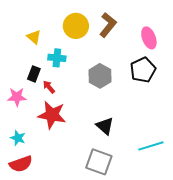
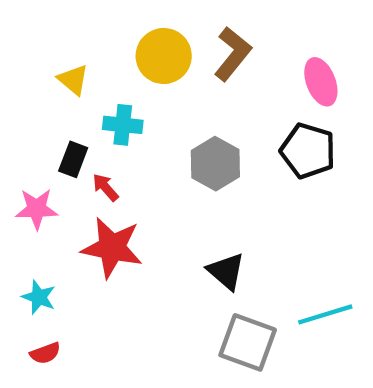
black pentagon: (143, 70) -> (308, 151), turned -30
gray square: (99, 162) -> (248, 342), moved
red semicircle: (21, 164) -> (45, 353), size x0.6

